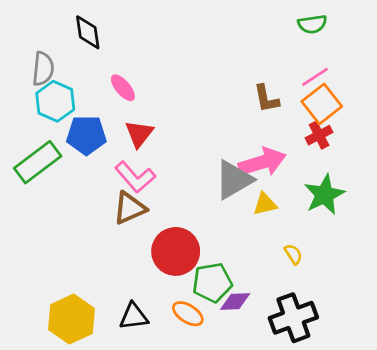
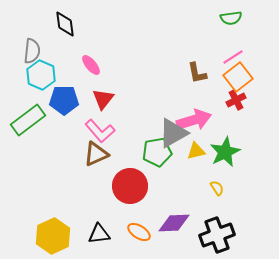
green star: (324, 195) -> (225, 152), moved
green pentagon: (212, 283) -> (157, 152), moved
purple diamond: (235, 301) -> (174, 223), size x1.4

